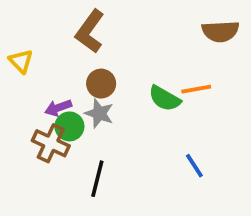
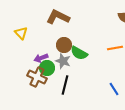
brown L-shape: (90, 31) -> (58, 17), turned 80
green semicircle: (165, 98) -> (79, 53), moved
black line: (97, 179) -> (65, 85), moved

